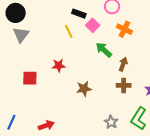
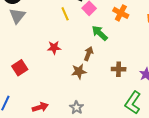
brown arrow: (123, 64) -> (89, 54), moved
red square: (30, 78) -> (20, 68), moved, turned -35
gray star: (111, 122) -> (77, 107), moved

